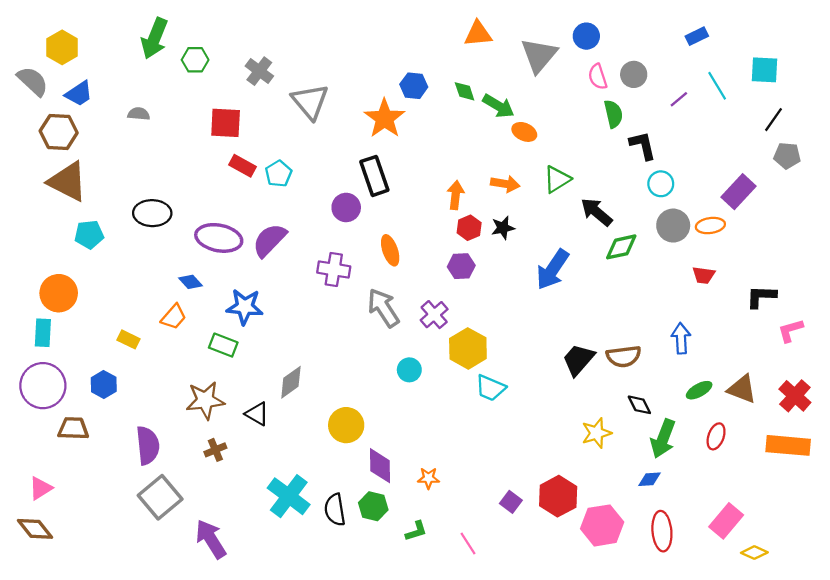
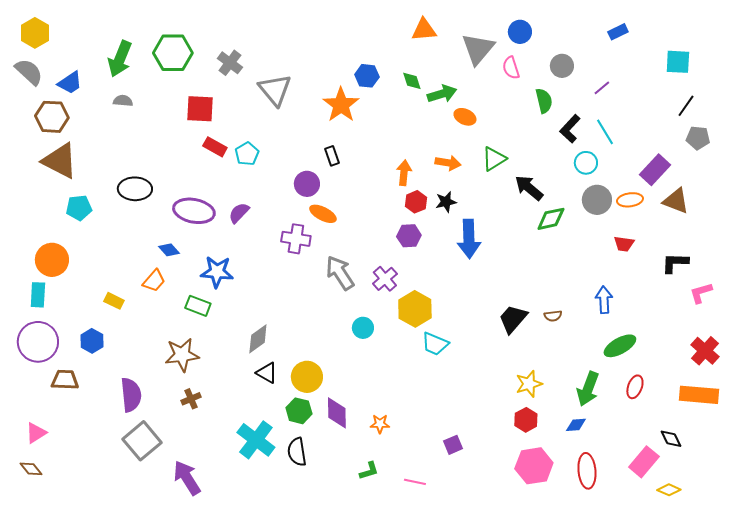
green arrow: (154, 38) -> (120, 59), moved
yellow hexagon: (62, 47) -> (35, 33), moved
green hexagon: (195, 60) -> (173, 53), size x1.6
pink semicircle: (598, 77) -> (511, 68), moved
cyan line: (717, 86) -> (605, 132), moved
green arrow: (498, 106) -> (442, 94), turned -48
black L-shape: (643, 145) -> (570, 129), turned -124
black rectangle: (374, 176) -> (332, 156), size x0.6
purple semicircle: (269, 240) -> (239, 213), size x0.7
orange ellipse: (390, 250) -> (323, 214), moved, turned -44
blue arrow: (553, 270) -> (469, 239), moved, turned -36
brown semicircle: (624, 356) -> (553, 316), size x0.6
brown triangle: (742, 389) -> (676, 201), moved
green ellipse: (699, 390) -> (620, 346), size x1.4
black diamond: (639, 405) -> (671, 439), moved
black triangle: (257, 414) -> (267, 373), moved
red hexagon: (558, 496) -> (526, 420), moved, size x0.7
purple square: (511, 502) -> (453, 445), turned 30
green hexagon: (373, 506) -> (299, 411), moved
brown diamond: (35, 529) -> (31, 469), size x0.7
pink line: (468, 544) -> (415, 482), turned -45

